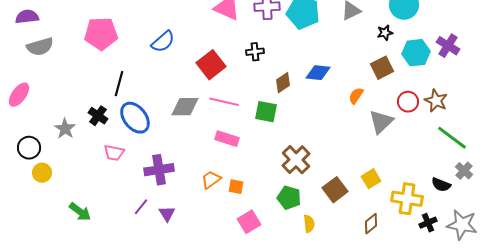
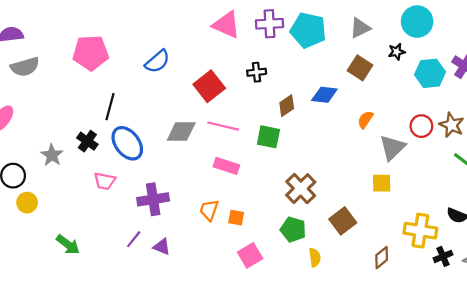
brown square: (382, 68) -> (360, 68), moved, turned -30
yellow square: (371, 179) -> (382, 183), moved, turned 30
orange trapezoid: (211, 180) -> (209, 210), turned -35
purple triangle: (167, 214) -> (162, 247), turned -36

